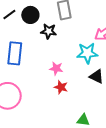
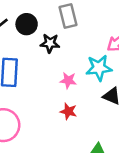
pink star: (56, 68) -> (68, 80), moved

